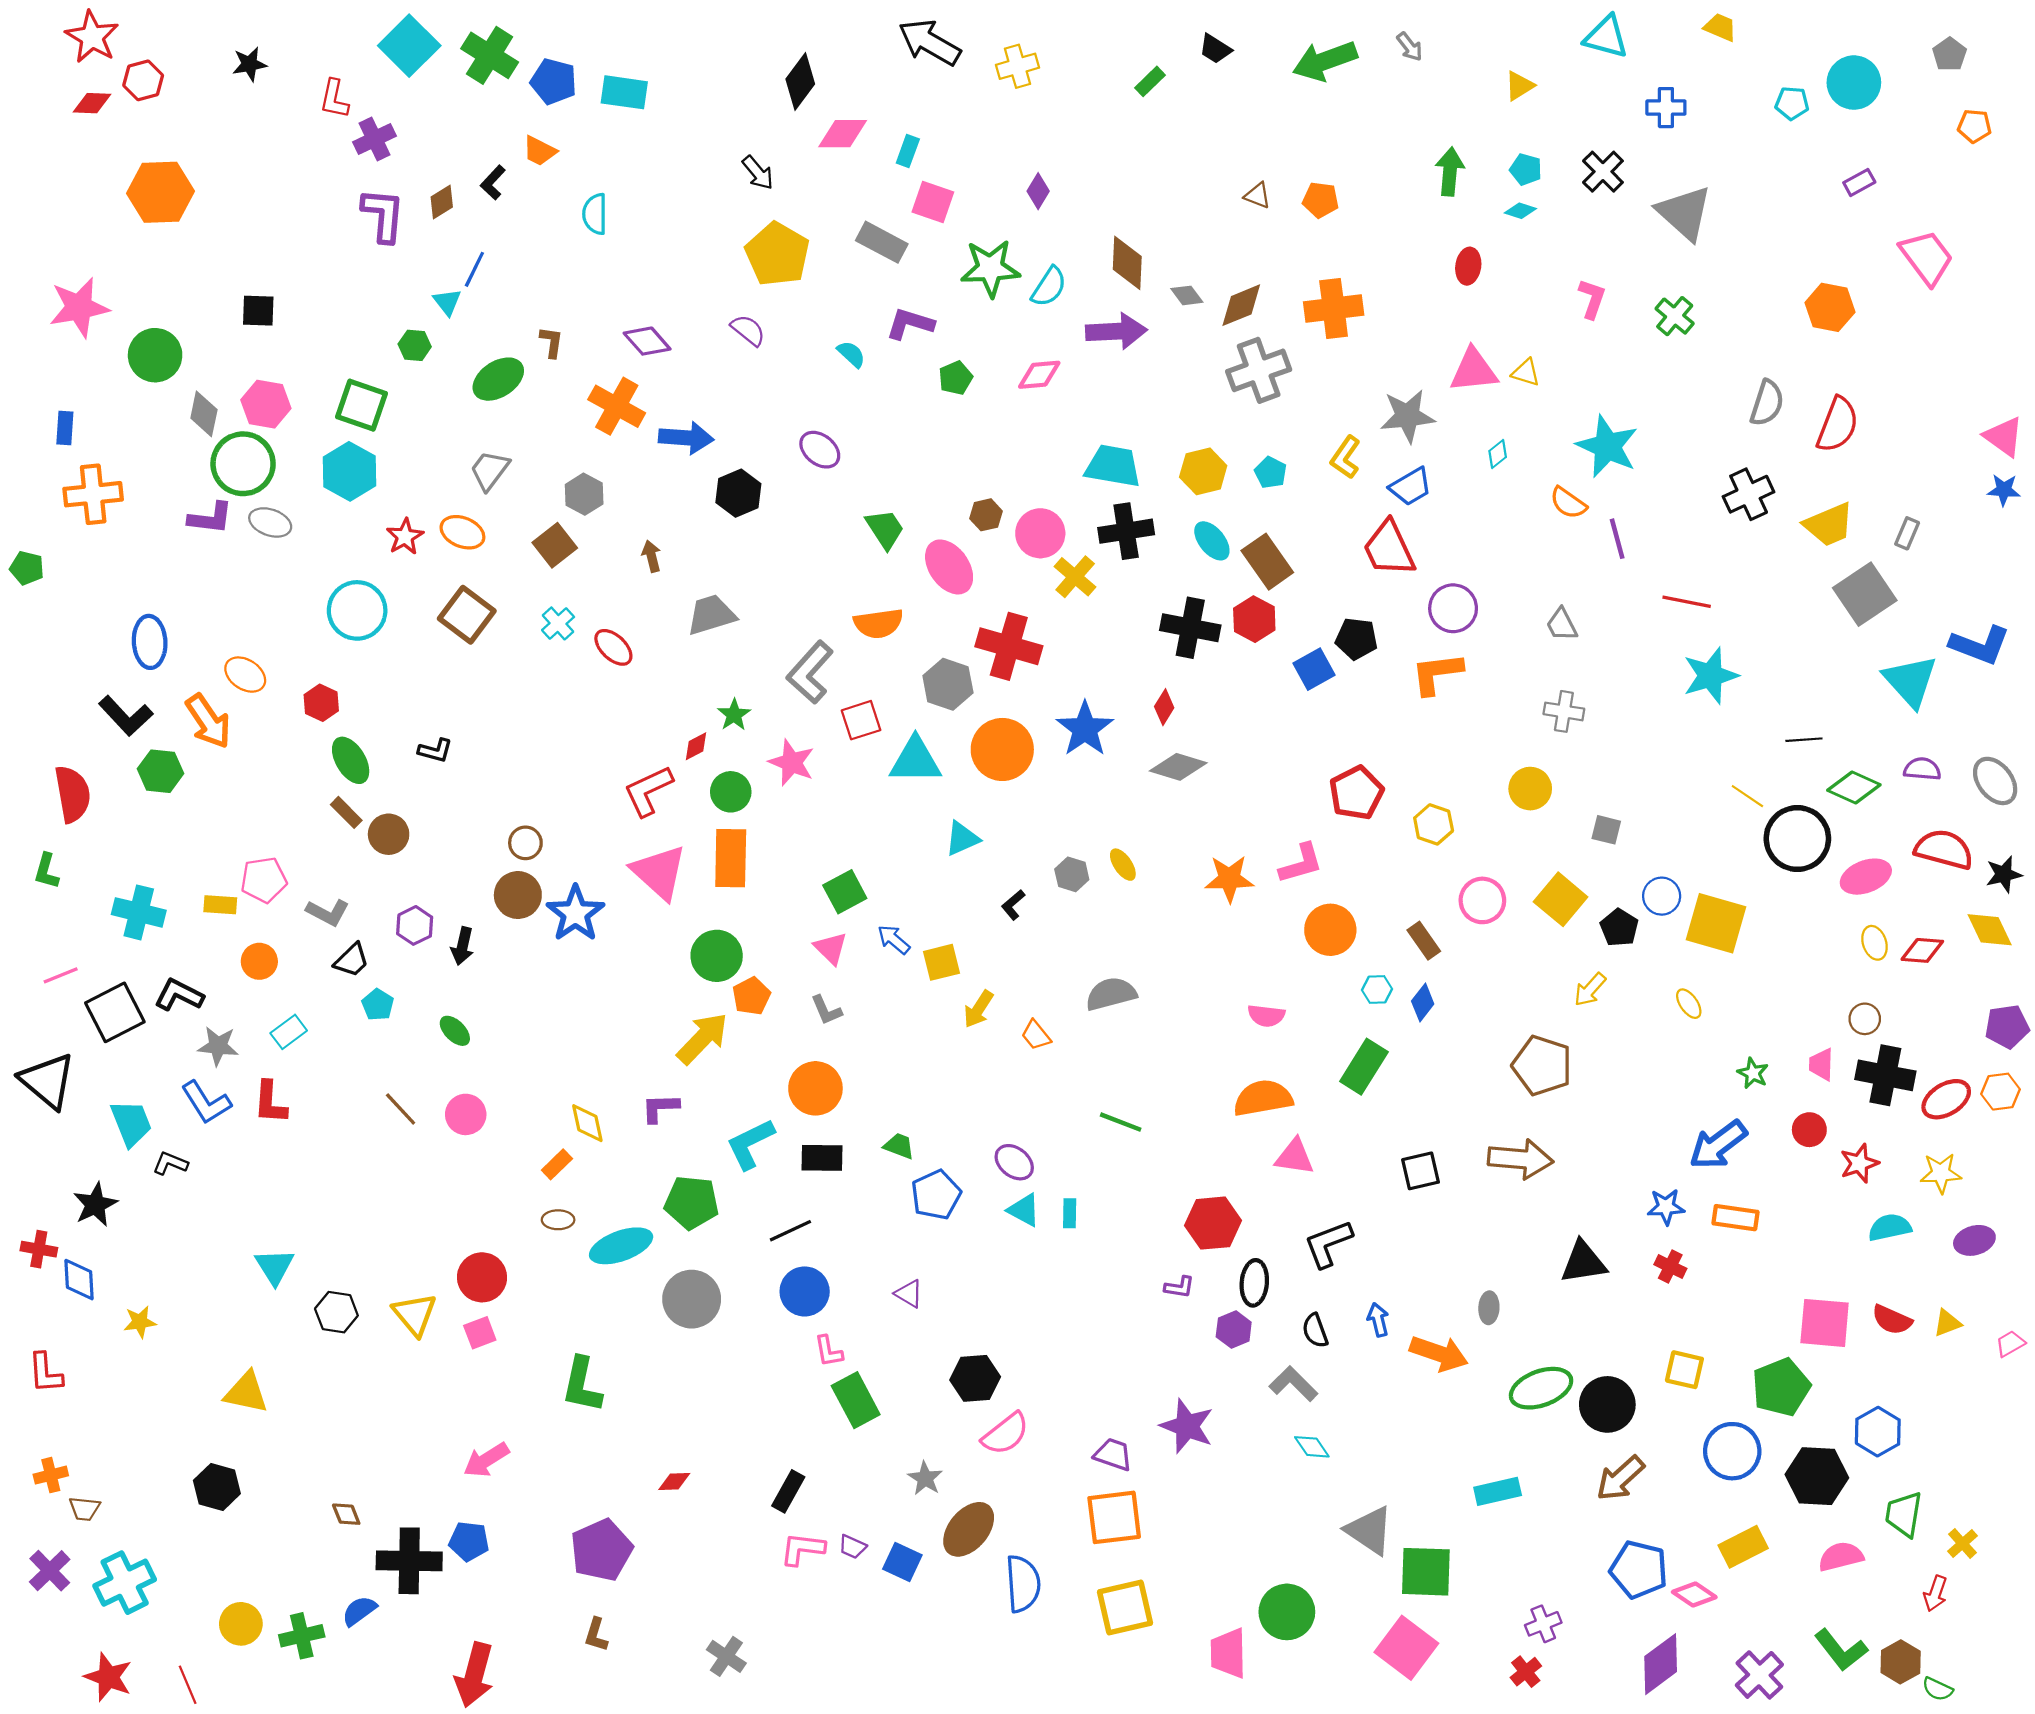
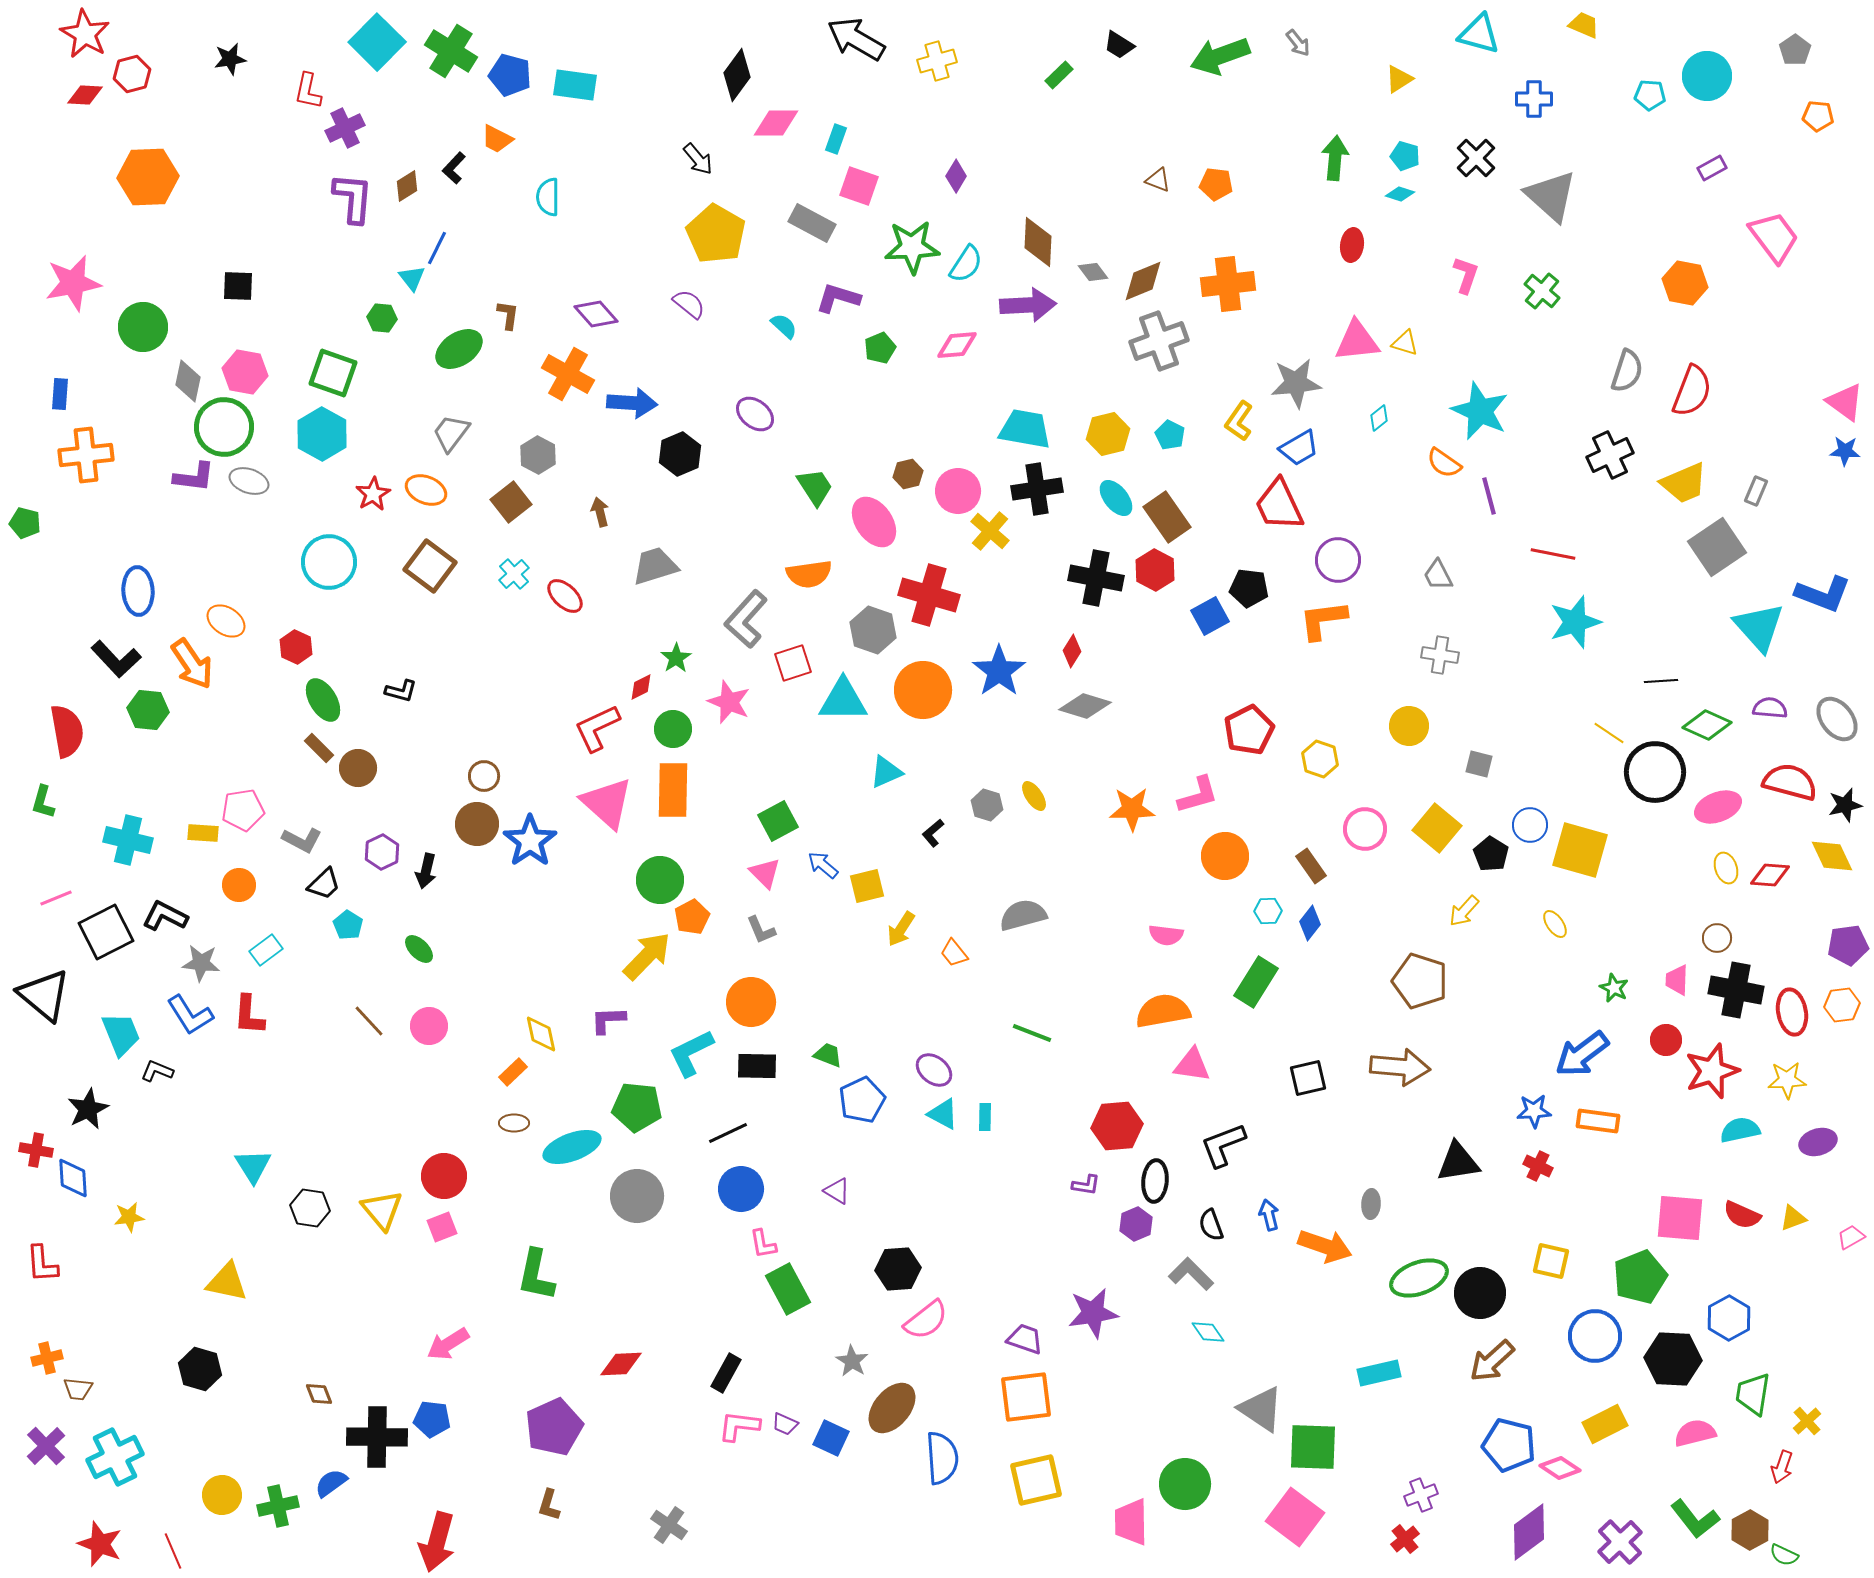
red ellipse: (1946, 1099) -> (1792, 1012), turned -69
red star: (1859, 1163) -> (1712, 1071), size x1.5
purple star: (1187, 1426) -> (1093, 1313), turned -30
red diamond: (674, 1482) -> (621, 1364), size x1.4

